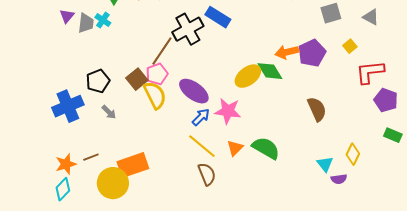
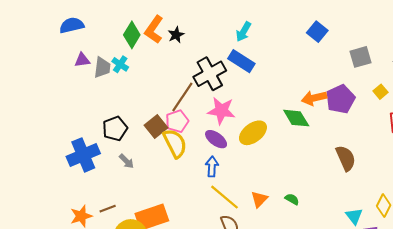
purple triangle: (67, 16) -> (82, 60), turned 42
yellow ellipse: (248, 76) -> (253, 133), moved
purple ellipse: (194, 91) -> (216, 139), size x0.7
pink star: (228, 111) -> (221, 111), moved
blue arrow: (201, 117) -> (212, 167), moved, turned -42
green semicircle: (266, 148) -> (292, 199), size x0.5

